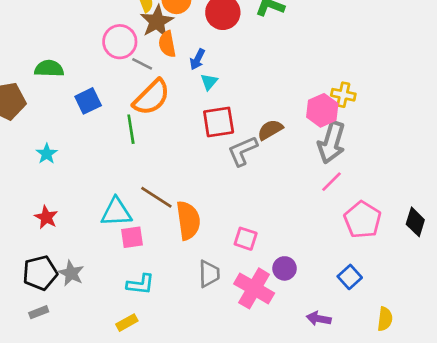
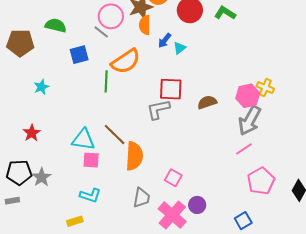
gray line: (142, 64) -> (101, 32), moved
cyan triangle: (209, 82) -> (180, 48), moved
gray L-shape: (243, 151) -> (158, 109), moved

